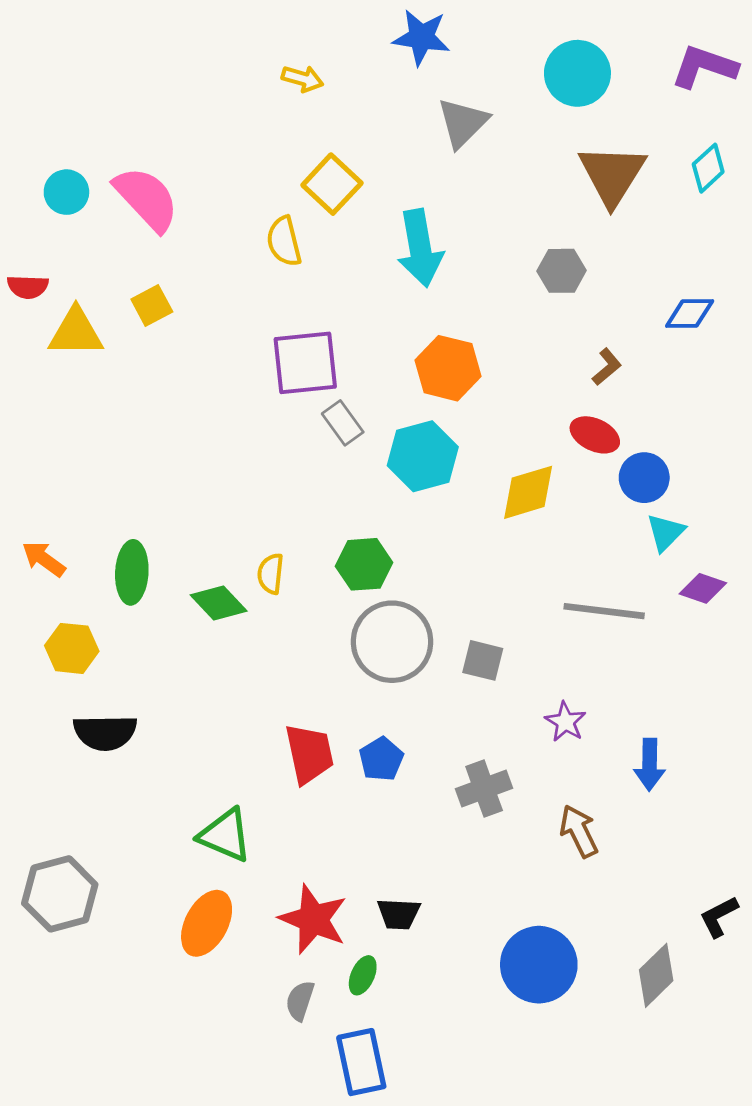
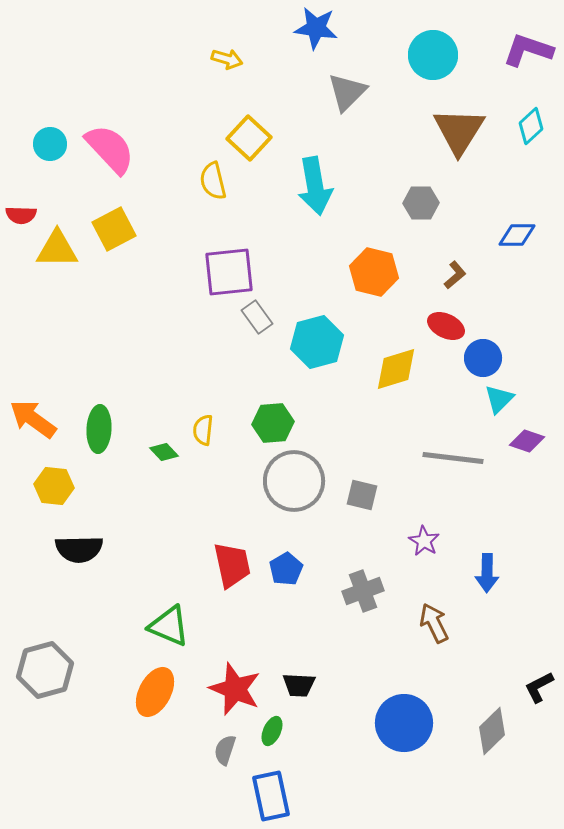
yellow square: (152, 305) -> (114, 229), size x1.4
orange hexagon: (448, 368) -> (374, 272), moved
orange arrow: (44, 559) -> (33, 419), size x1.4
green diamond: (219, 603) -> (164, 452), size x0.7

